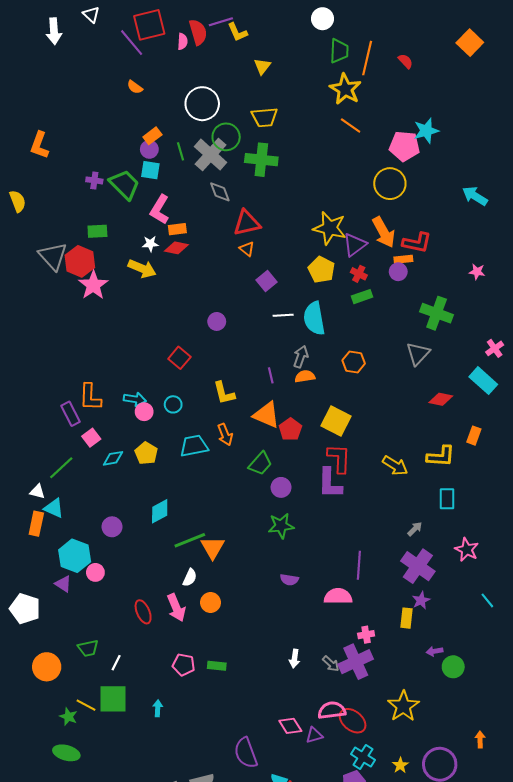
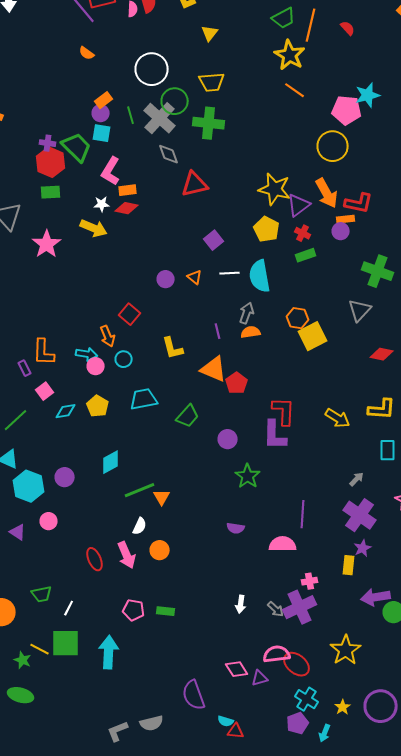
green trapezoid: (339, 51) -> (284, 18), turned 60
orange triangle: (247, 249) -> (195, 277), moved
red hexagon: (80, 261) -> (51, 162), moved
purple rectangle: (71, 414) -> (25, 368), size x0.7
yellow square: (336, 421) -> (313, 336), moved, turned 36
orange arrow: (225, 435) -> (108, 336), moved
green trapezoid: (260, 464) -> (188, 416), moved
green star: (281, 526) -> (248, 476), moved, turned -30
orange triangle: (213, 548) -> (162, 497), size x0.7
cyan hexagon: (75, 556) -> (29, 486), moved
purple arrow: (435, 651) -> (376, 597), size x1.8
cyan arrow: (158, 708) -> (109, 652), size x2.0

